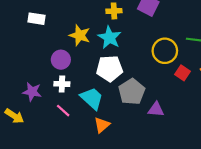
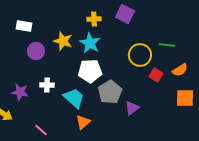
purple circle: (61, 60) -> (36, 51), moved
purple triangle: (156, 109) -> (132, 108), turned -42
pink line: (63, 111) -> (41, 130), moved

